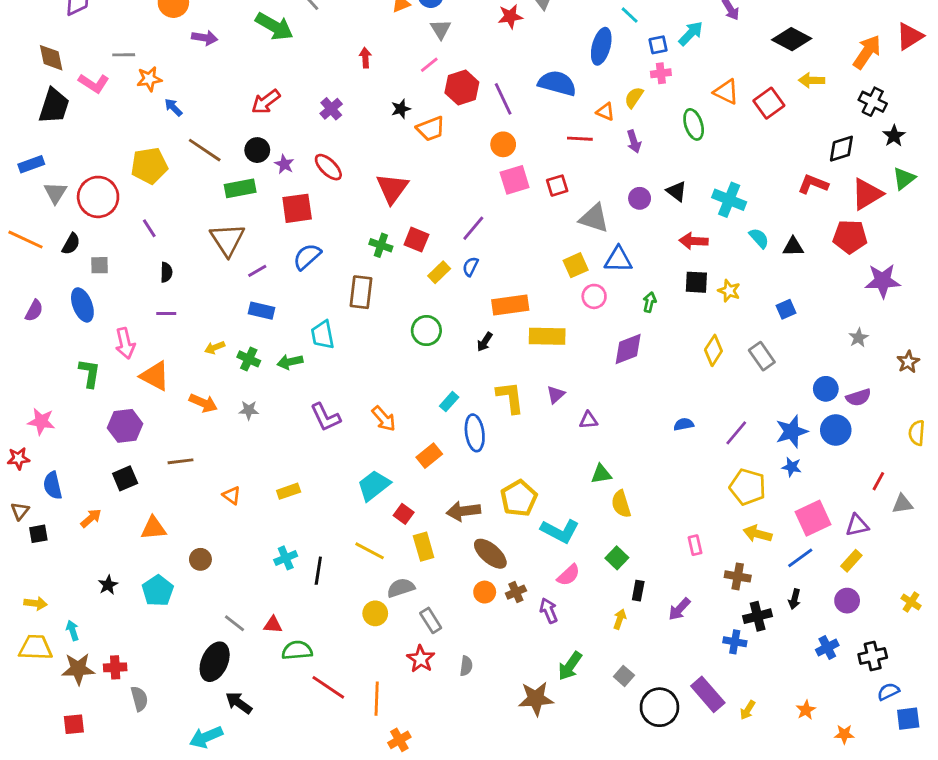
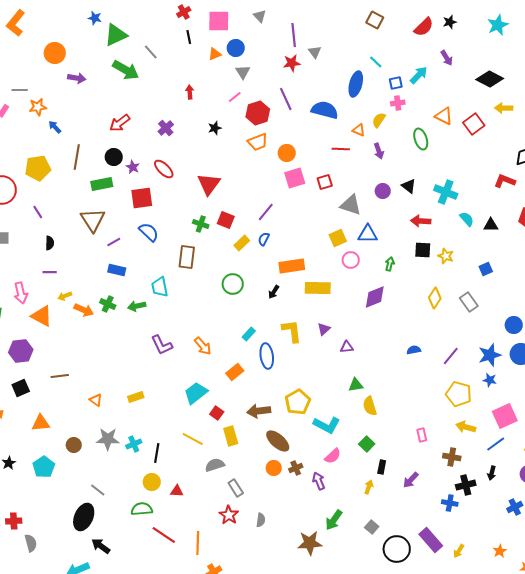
purple line: (503, 99) -> (286, 99), moved
orange trapezoid: (431, 129) -> (258, 142), moved
brown line: (205, 150) -> (77, 157), turned 65
blue semicircle: (307, 257) -> (149, 232), turned 85
yellow arrow: (215, 348) -> (65, 296), moved
orange arrow: (203, 403) -> (84, 310), moved
gray star: (249, 410) -> (108, 439), moved, size x1.6
yellow circle: (375, 613) -> (152, 482), moved
red triangle: (273, 625) -> (177, 491), moved

